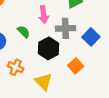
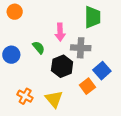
blue square: (91, 37) -> (102, 71), moved
orange cross: (16, 67) -> (25, 96), moved

